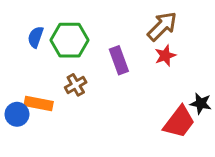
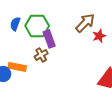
brown arrow: (162, 26) -> (85, 23), moved
purple rectangle: (119, 60) -> (49, 39), moved

